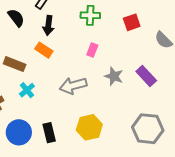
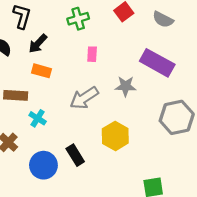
black arrow: (48, 25) -> (38, 44), turned 54
gray star: (114, 76) -> (126, 86), moved
purple rectangle: (146, 76) -> (157, 63), size x1.4

